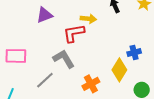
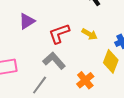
yellow arrow: (88, 19) -> (90, 34), moved, turned 35

